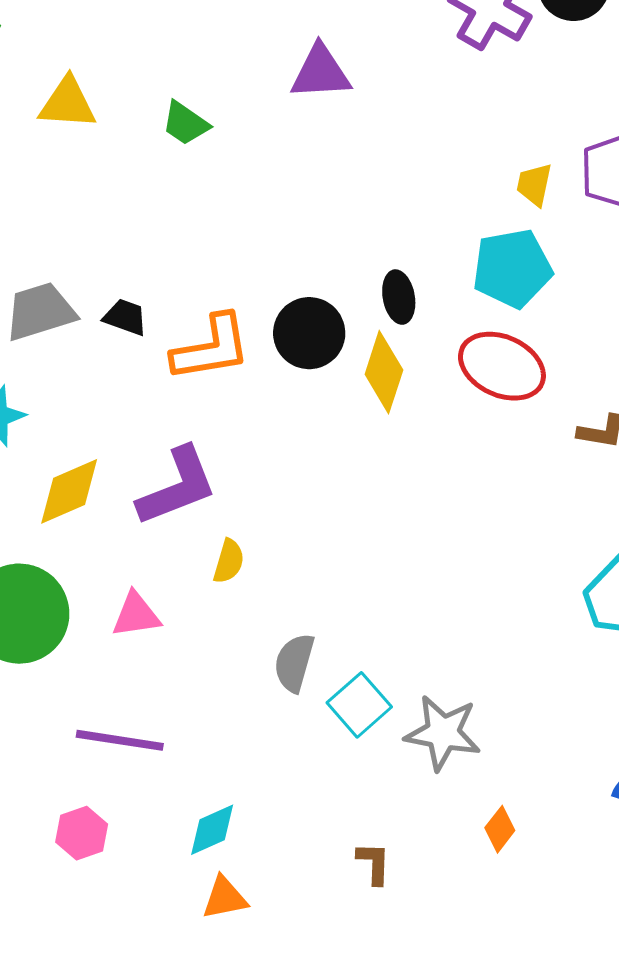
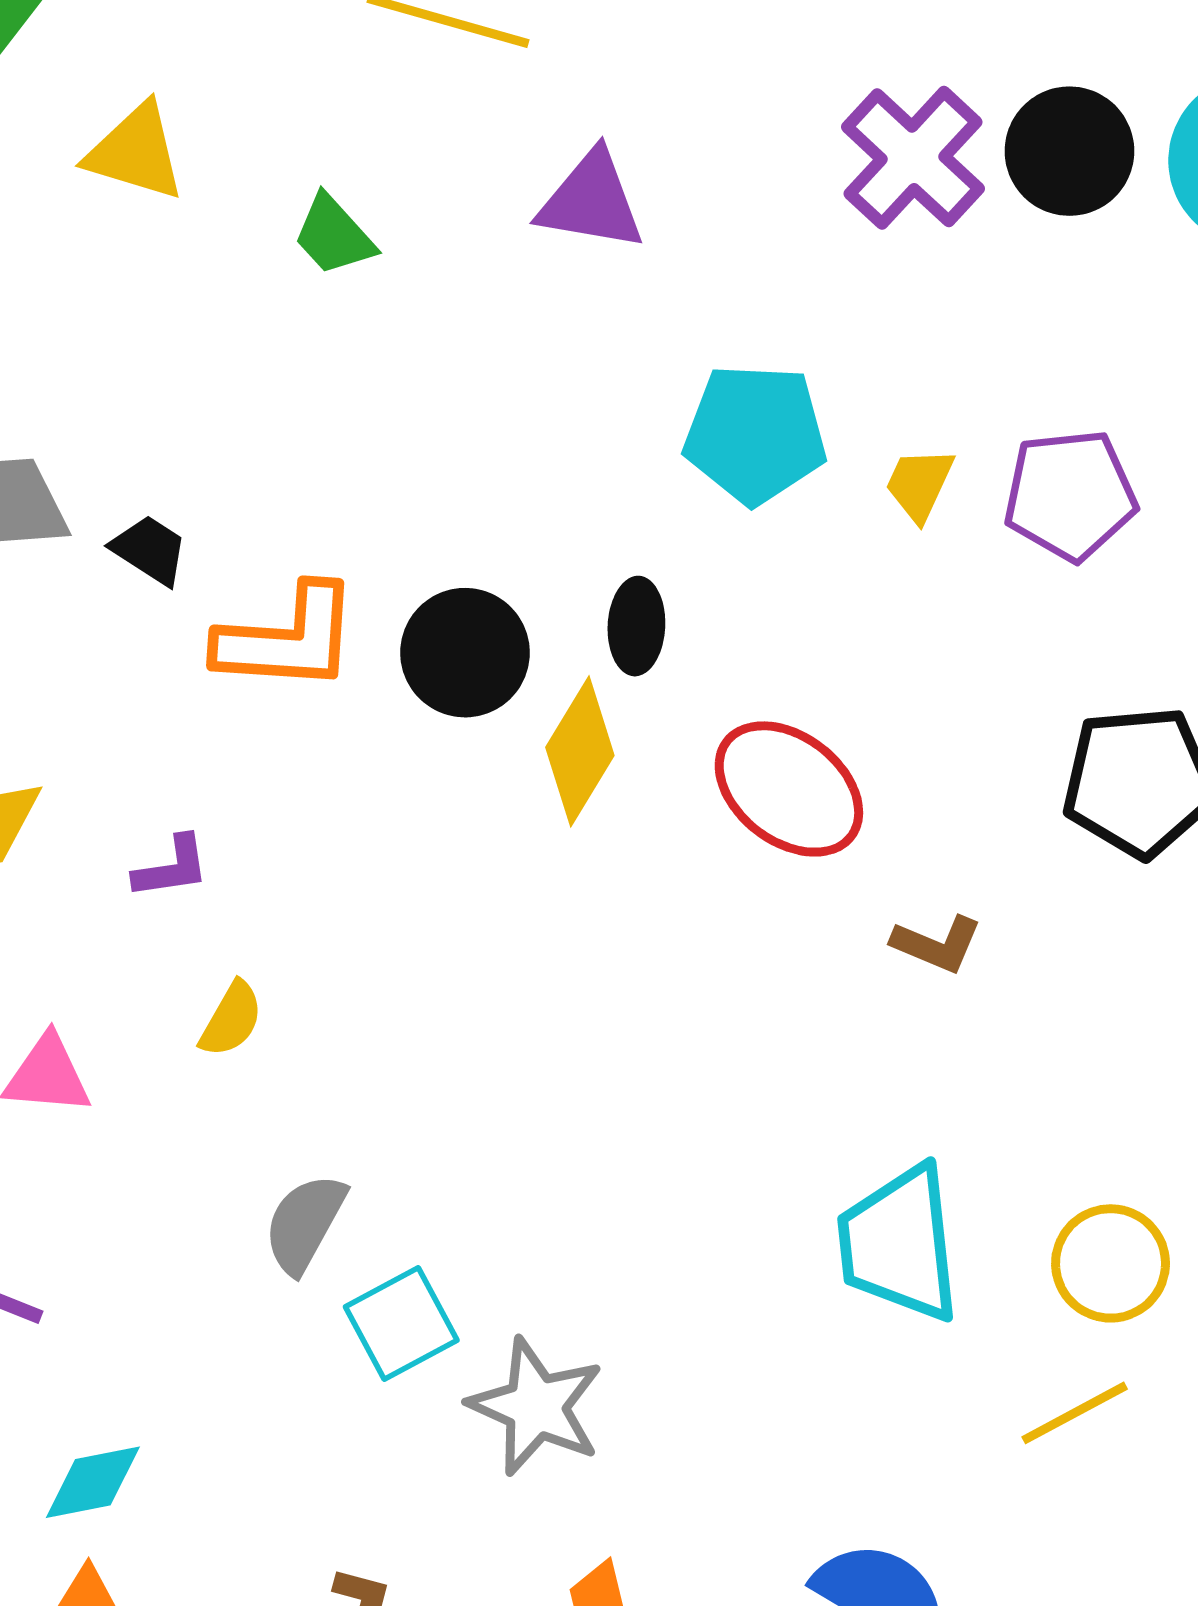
cyan pentagon: (512, 268) -> (755, 434), moved
purple L-shape: (177, 486) -> (172, 867), size x0.5

